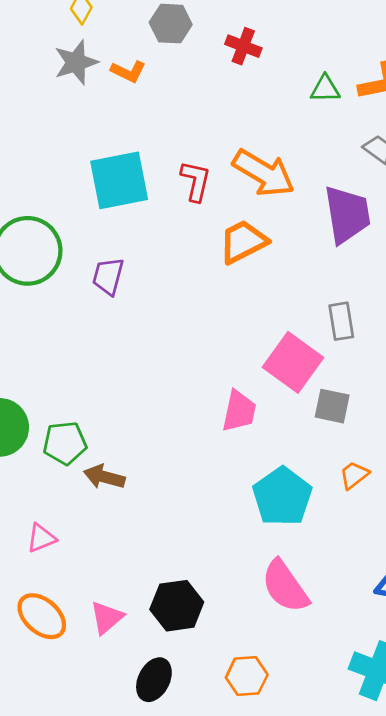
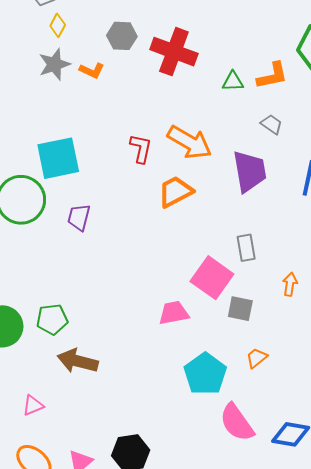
red cross: (243, 46) -> (174, 52), size x1.8
cyan square: (119, 180) -> (58, 158), moved
pink trapezoid: (239, 411) -> (174, 313), turned -112
green pentagon: (65, 443) -> (52, 319), moved
brown arrow: (104, 477) -> (78, 361), size x1.4
pink semicircle: (285, 586) -> (237, 423), moved

